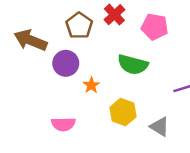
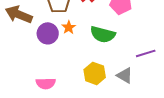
orange star: (91, 85) -> (69, 27), moved
gray triangle: (160, 127) -> (125, 75), moved

